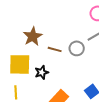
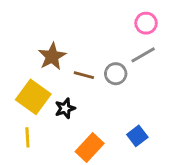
yellow square: (20, 64) -> (33, 97), turned 35

